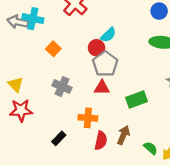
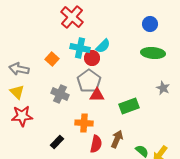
cyan cross: (33, 19) -> (80, 48), moved
gray arrow: (18, 22) -> (19, 69), moved
gray pentagon: (105, 64) -> (89, 81), moved

